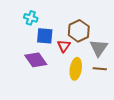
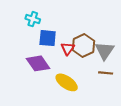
brown hexagon: (79, 31) -> (83, 45), moved
yellow ellipse: (76, 69) -> (67, 82), moved, turned -65

